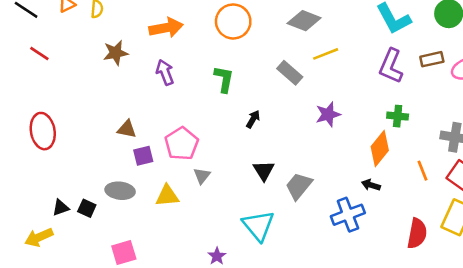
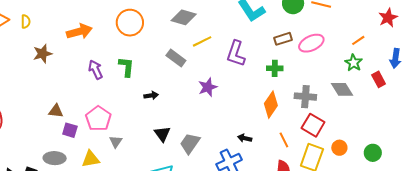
purple L-shape: (391, 66) -> (236, 54), moved
purple arrow: (165, 72) -> (96, 70), moved
green cross: (398, 116) -> (275, 68), moved
black arrow: (253, 119) -> (151, 95), turned 56
orange diamond: (380, 148) -> (271, 105), moved
purple square: (143, 156) -> (70, 130), turned 35
orange line: (423, 171) -> (284, 140), moved

